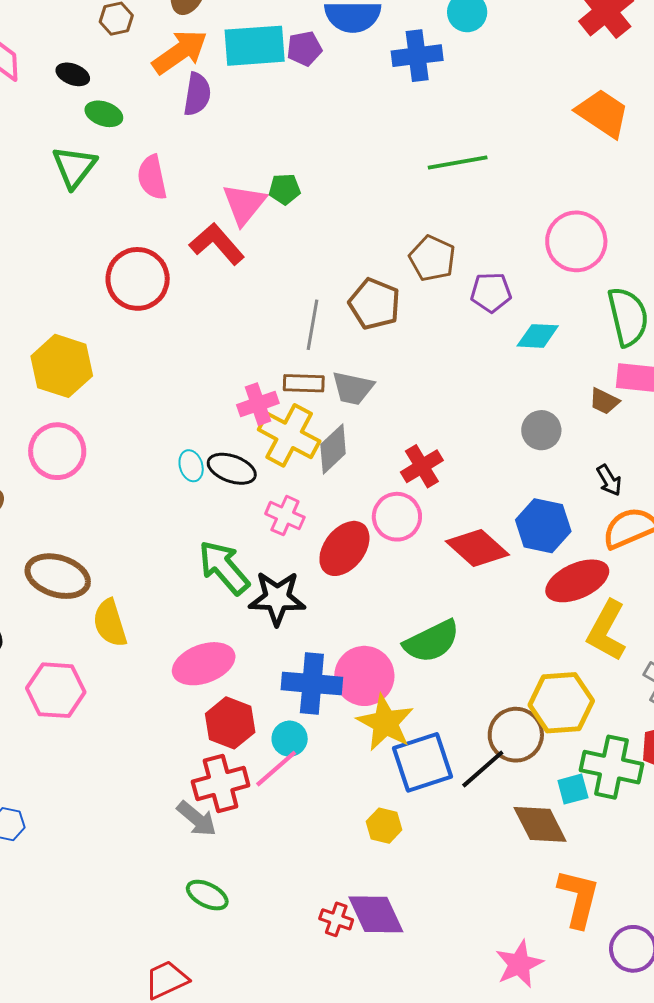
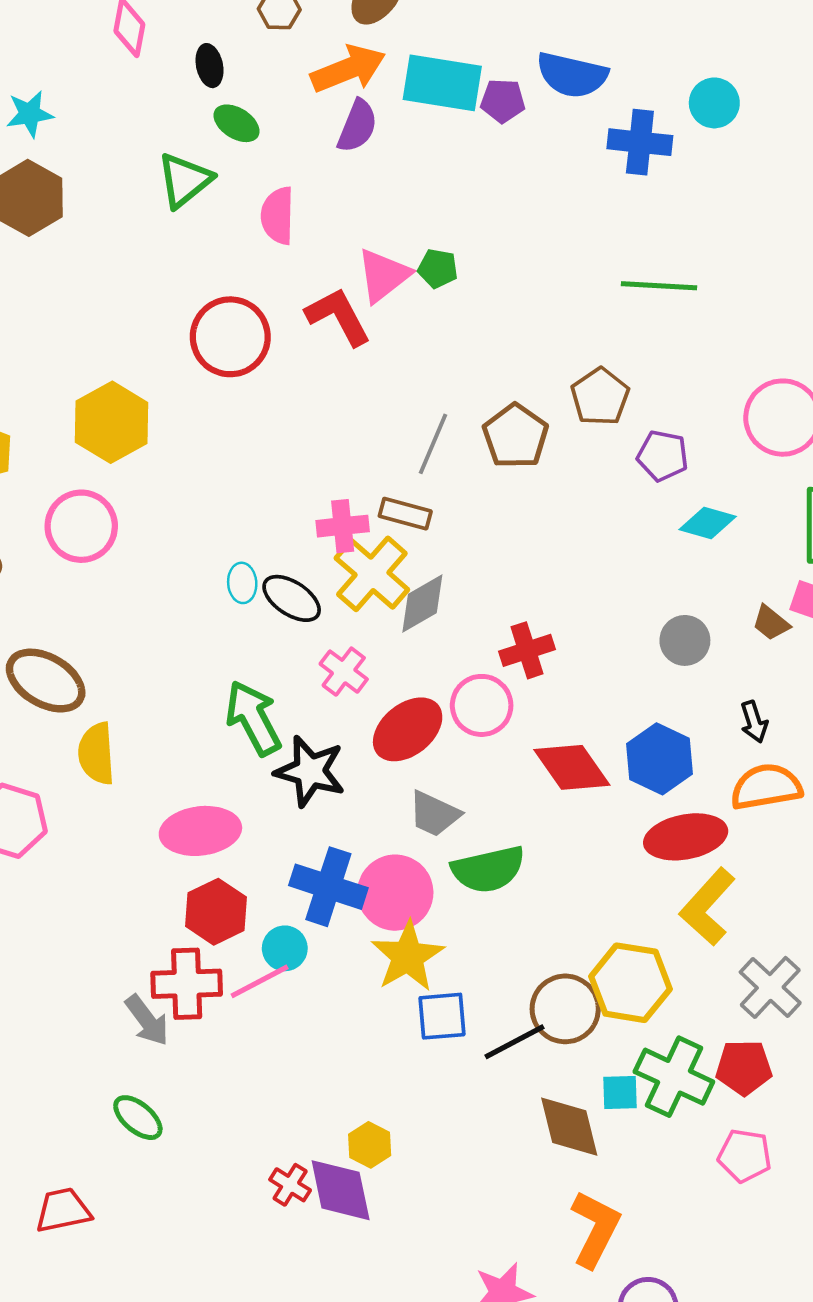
black ellipse: (73, 74) -> (210, 66), turned 44
gray trapezoid: (353, 388) -> (434, 814), moved
blue square: (423, 762) -> (442, 1016), size x0.7
yellow hexagon: (384, 826) -> (370, 1145), moved

